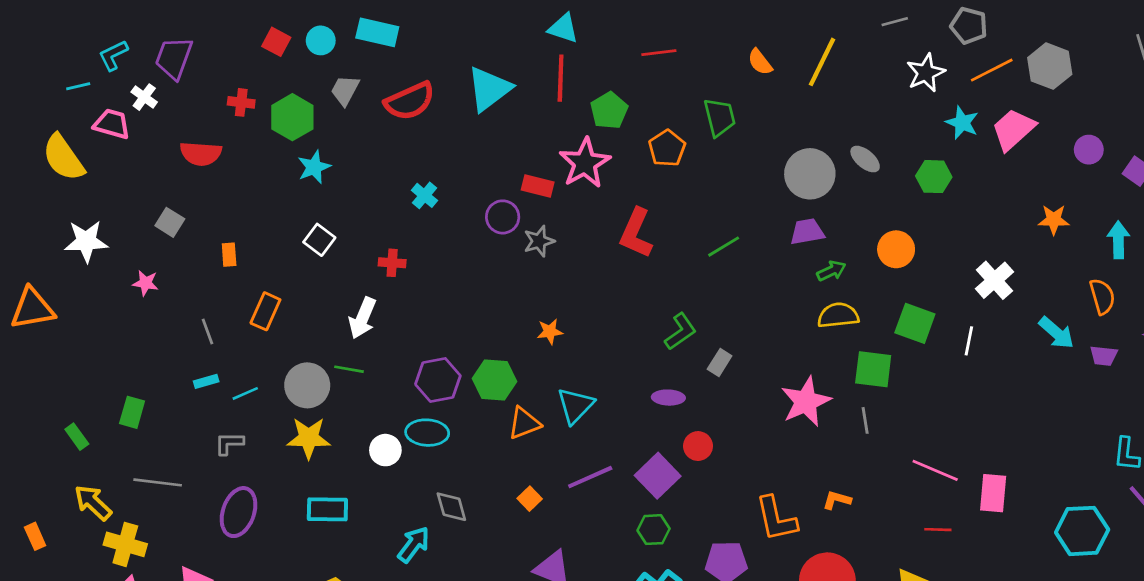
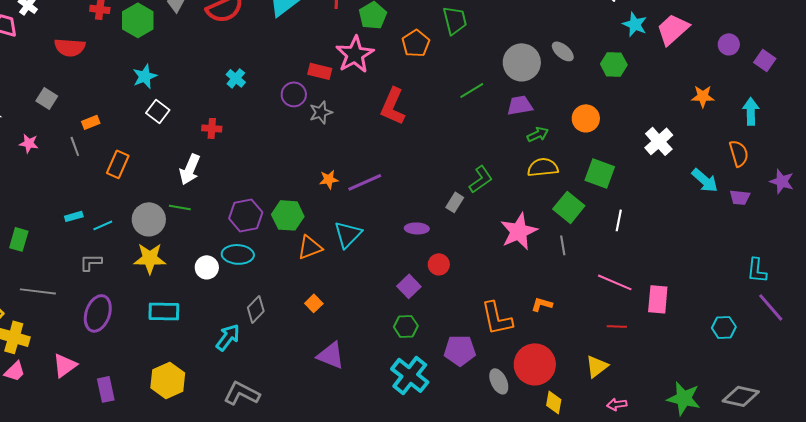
cyan star: (314, 167) -> (145, 76), moved
green line: (724, 247) -> (472, 90), moved
orange rectangle: (229, 255) -> (91, 122), turned 72
gray line: (208, 331) -> (75, 146), moved
green L-shape: (680, 331) -> (481, 179), moved
white line: (969, 341) -> (619, 220), moved
green square: (873, 369) -> (569, 207), turned 32
purple square: (658, 476) -> (409, 286), size x0.7
purple line: (590, 477) -> (365, 182), moved
gray diamond: (451, 507) -> (256, 309), turned 60
cyan hexagon: (1082, 531) -> (724, 327), size x0.6

